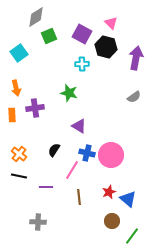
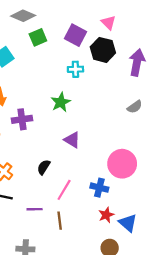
gray diamond: (36, 17) -> (23, 16), turned 55
green star: (69, 93) -> (61, 102), turned 30
blue cross: (87, 153) -> (99, 188), moved
pink circle: (111, 155) -> (122, 164), moved
brown line: (79, 197) -> (60, 221), moved

